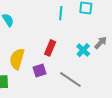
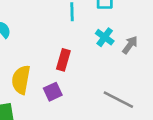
cyan cross: (83, 50) -> (105, 37), moved
gray line: (70, 79) -> (118, 100), moved

